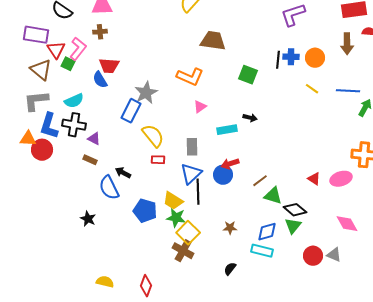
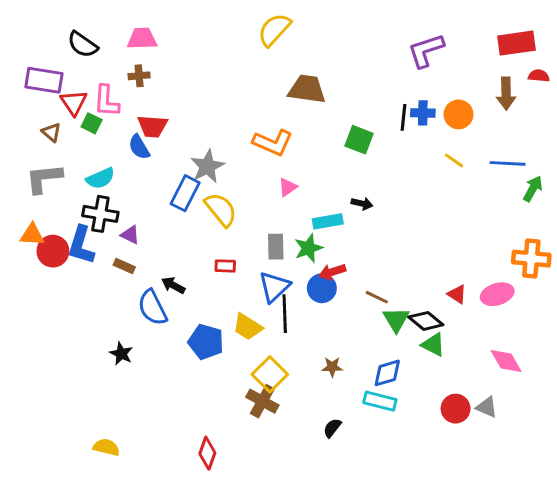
pink L-shape: (78, 49) -> (106, 101), turned 145
brown triangle: (41, 70) -> (51, 132), size x0.6
blue L-shape: (49, 126) -> (81, 245), moved
yellow semicircle: (153, 136) -> (221, 209), moved
brown line: (260, 181) -> (377, 297), turned 63
green triangle: (273, 196) -> (396, 319), turned 42
black diamond: (295, 210) -> (426, 321), moved
green star: (176, 218) -> (308, 248), moved, turned -30
green triangle: (293, 226) -> (433, 345), moved, turned -42
yellow semicircle: (105, 282) -> (106, 447), moved

